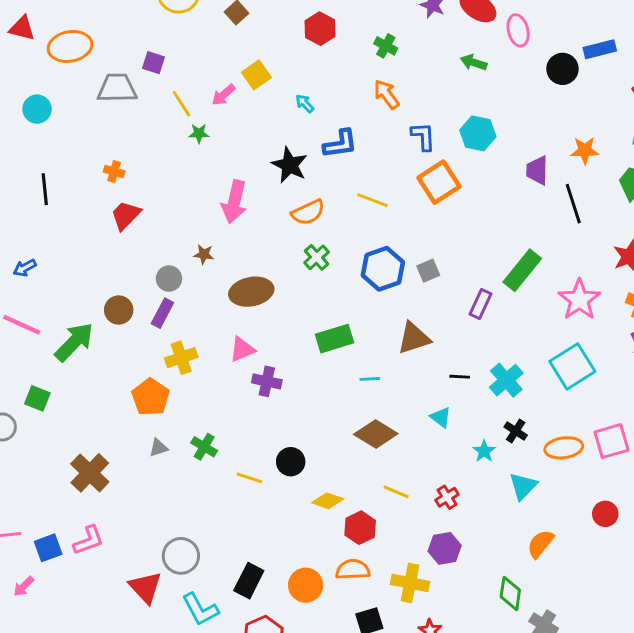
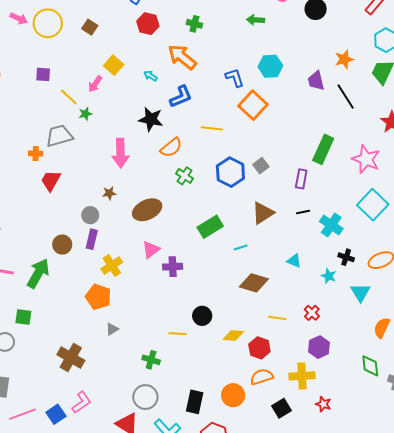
gray trapezoid: (117, 88) -> (59, 136), moved
orange arrow: (387, 94) -> (182, 57), moved, size x1.4
black line: (460, 377) -> (303, 212), moved
green cross: (204, 447) -> (151, 360), moved

